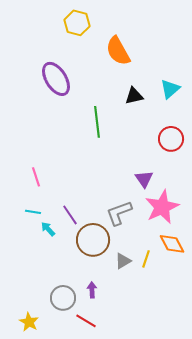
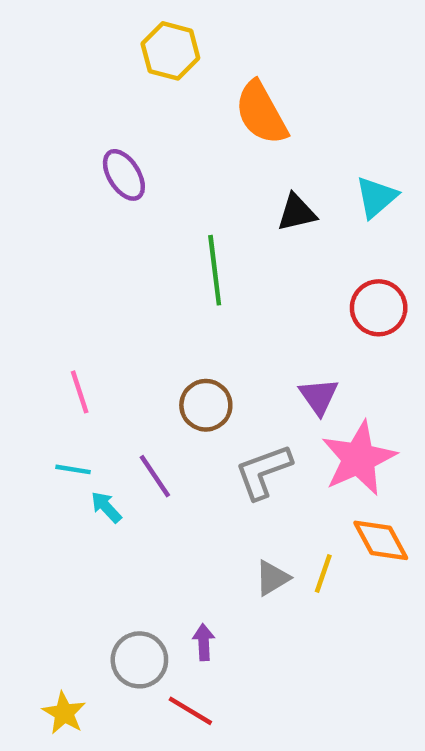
purple ellipse: (56, 79) -> (124, 175), size x0.7
brown circle: (93, 240) -> (206, 405), moved, size x0.7

